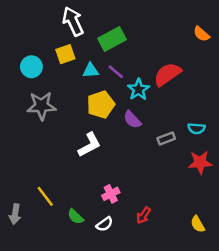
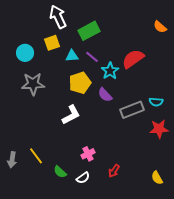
gray rectangle: (166, 139) -> (132, 110), size x1.6
gray arrow: (15, 214) -> (12, 160), moved

